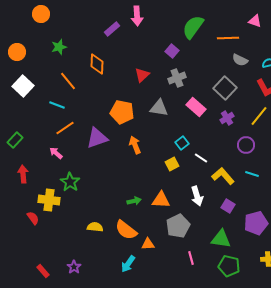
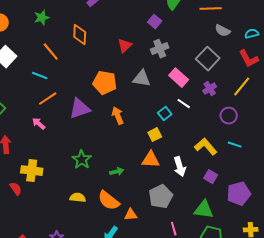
white line: (201, 158) -> (184, 104), moved
green star: (70, 182) -> (82, 160), moved
orange triangle: (161, 200) -> (151, 160), moved

